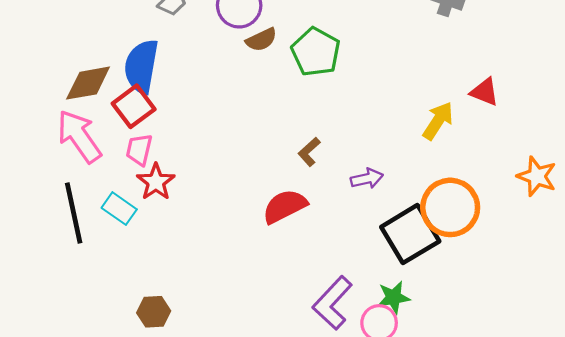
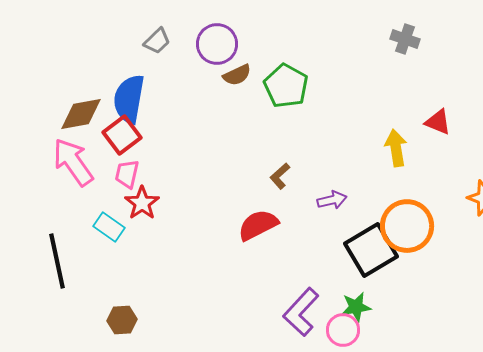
yellow arrow: (438, 121) -> (396, 148), turned -42
black line: (74, 213) -> (57, 261), moved
brown hexagon: (154, 312) -> (122, 320), moved

